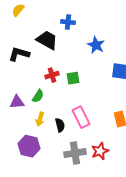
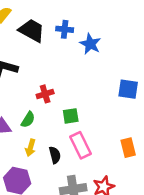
black trapezoid: (47, 40) -> (32, 31), moved
blue star: (96, 45) -> (90, 44), moved
green square: (73, 78) -> (71, 116), moved

